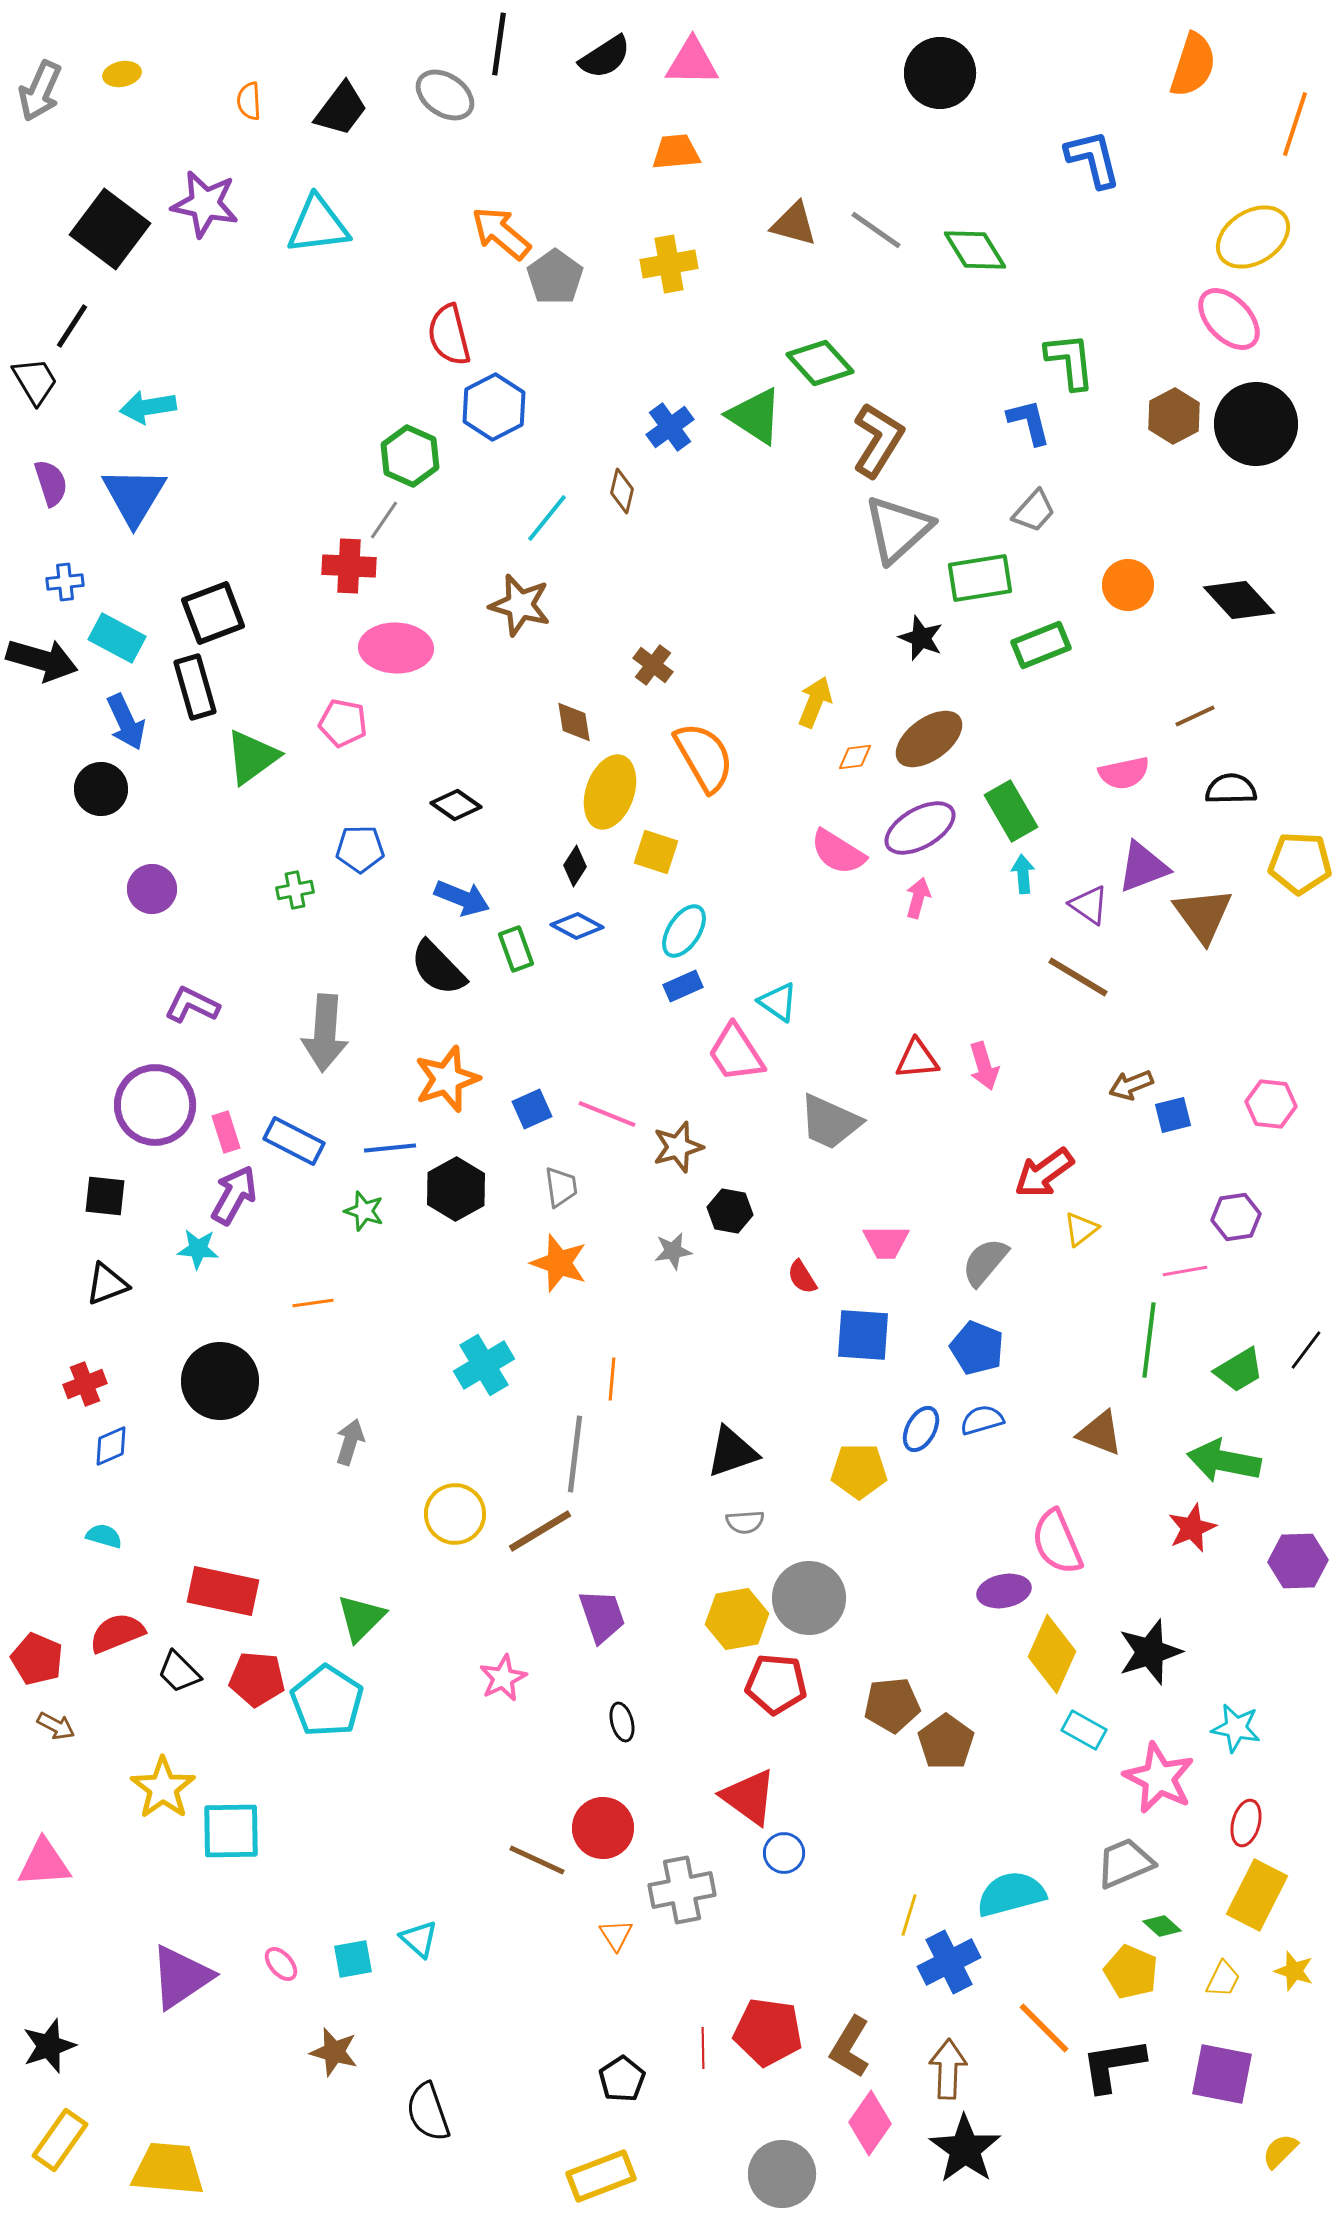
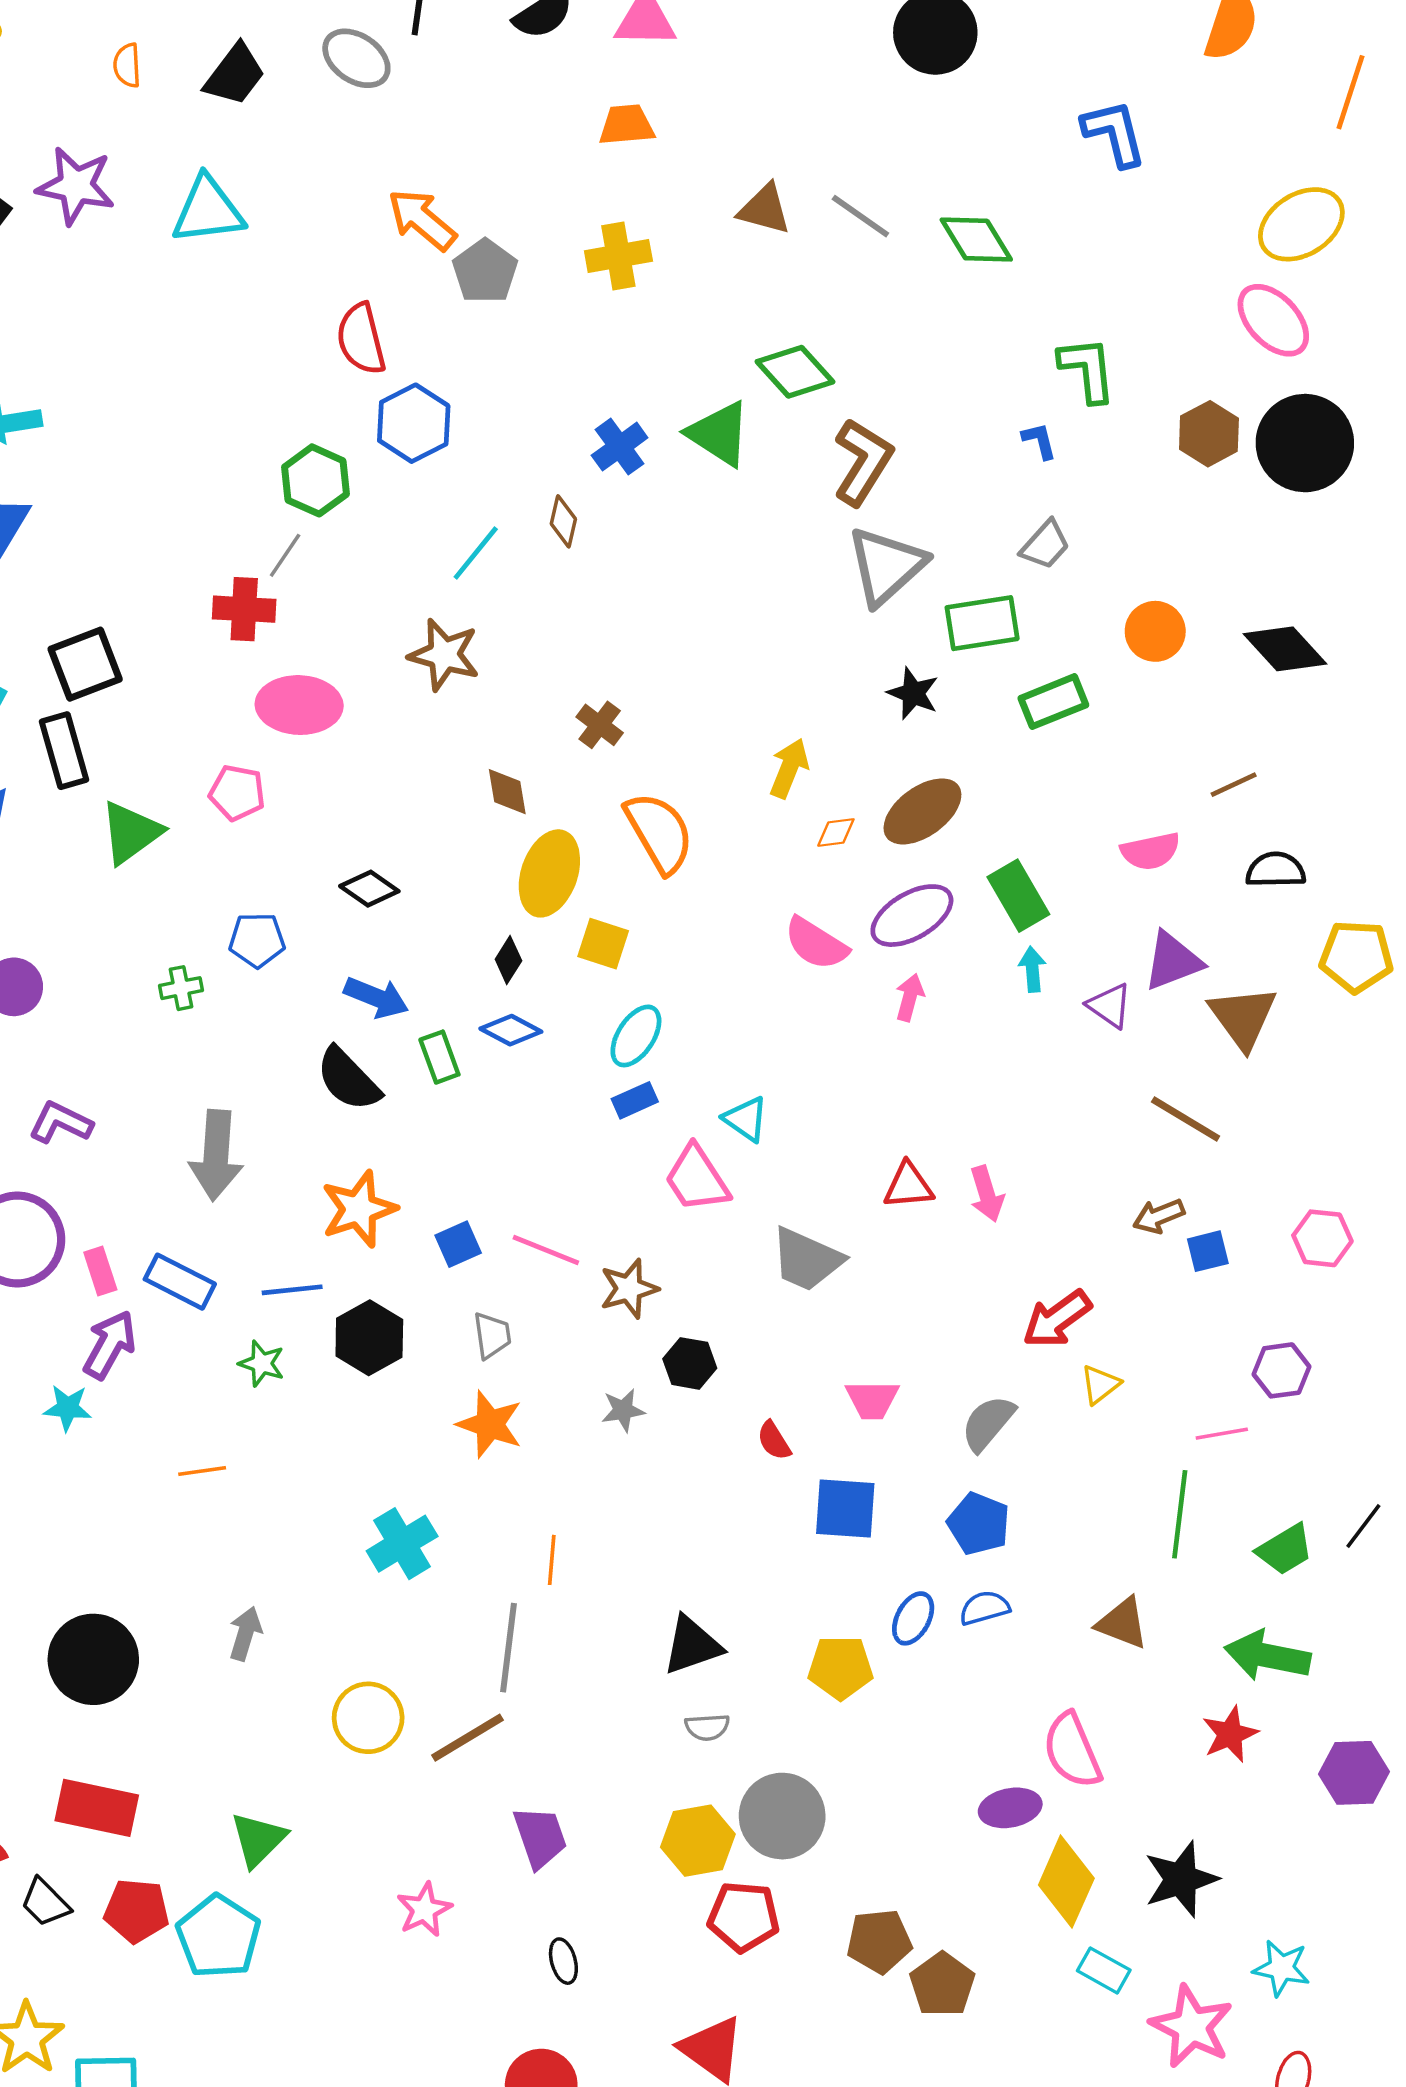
blue L-shape: (1029, 422) -> (1039, 441), size x0.7
brown line: (1078, 977) -> (1186, 1119), moved
black circle: (220, 1381) -> (93, 1659), moved

